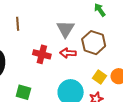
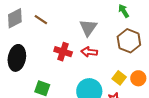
brown line: (18, 24) -> (41, 20), turned -56
brown hexagon: (94, 43) -> (129, 41), moved

